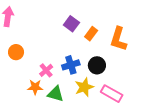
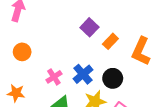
blue cross: (71, 65) -> (83, 74), turned -30
orange star: (35, 87) -> (16, 93), moved

